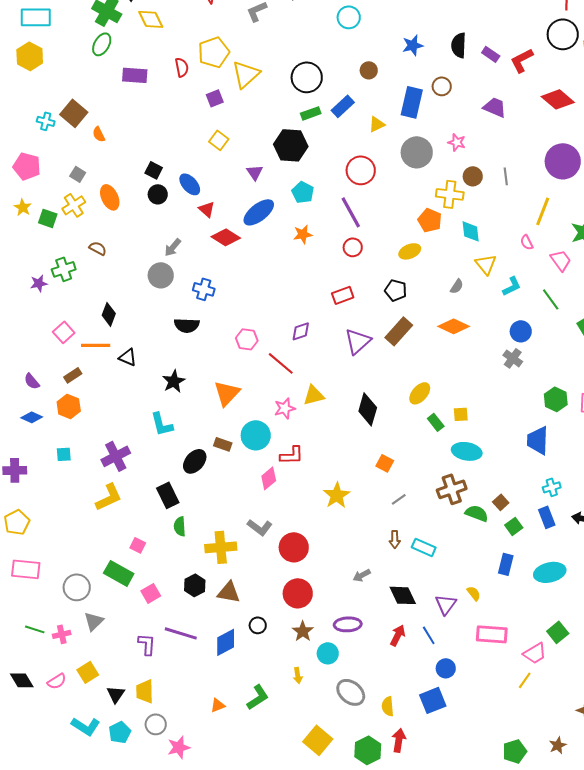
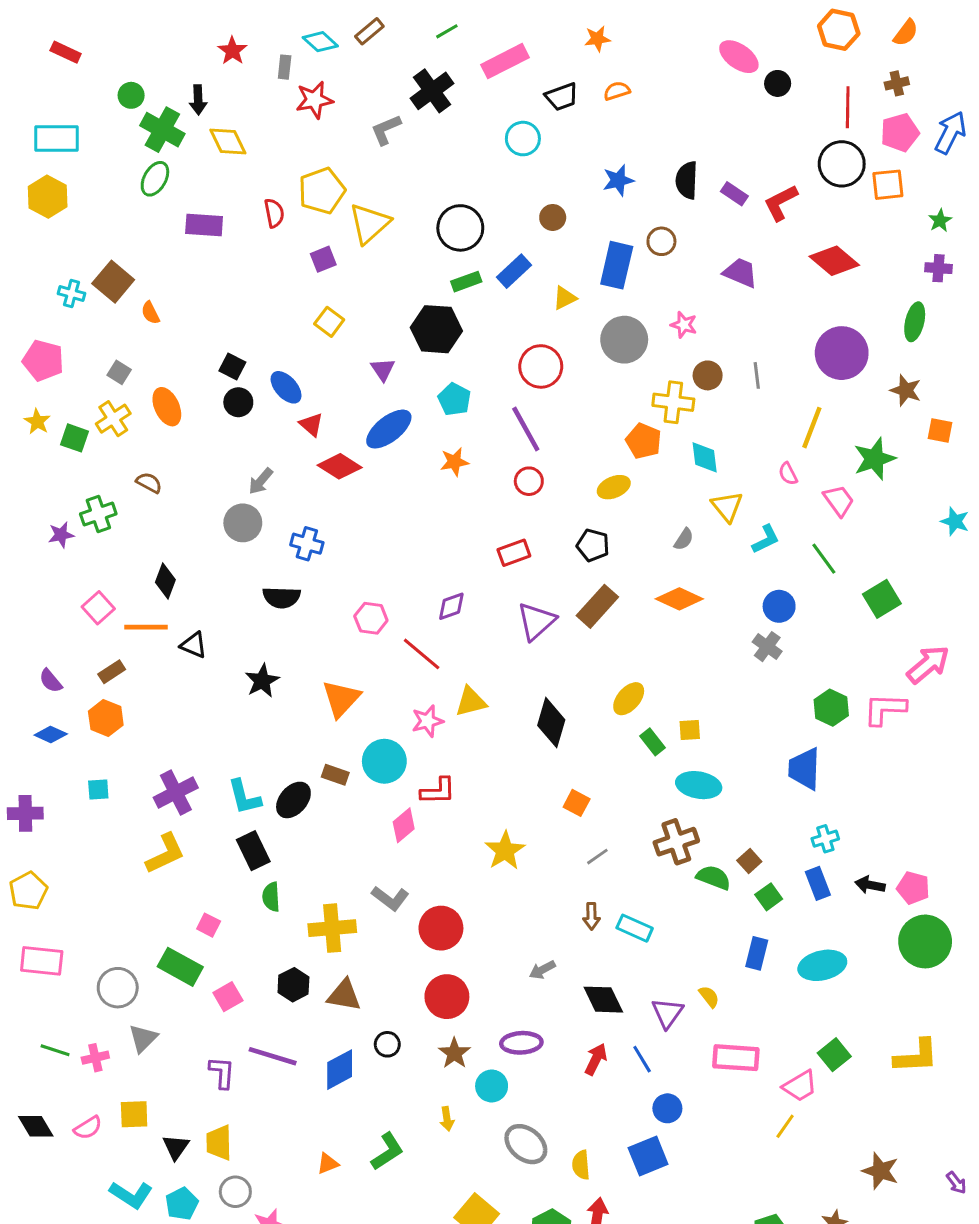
cyan L-shape: (162, 424) -> (244, 797), moved
yellow square: (88, 672) -> (134, 1114), turned 30

